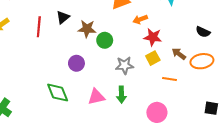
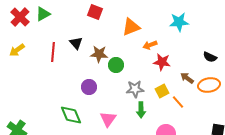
black triangle: (63, 17) -> (76, 43), turned -32
yellow square: (153, 58) -> (162, 91), moved
orange line: (169, 79) -> (178, 102), turned 40
green arrow: (121, 95) -> (141, 110), moved
pink triangle: (96, 97) -> (108, 119), turned -42

